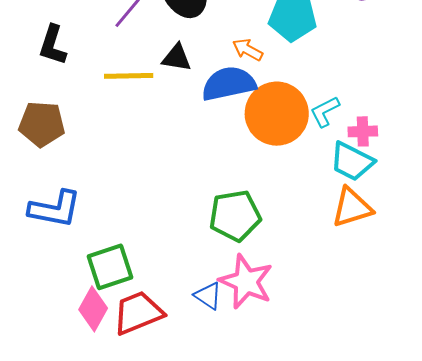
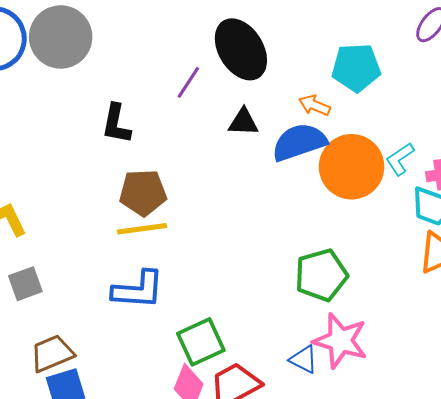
yellow line: (129, 76) -> (142, 229), moved
brown pentagon: (42, 124) -> (143, 193), moved

